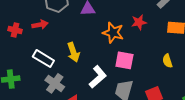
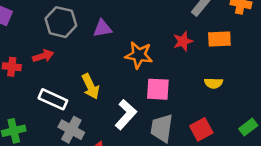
red star: (139, 22) -> (183, 41), moved
yellow semicircle: (167, 61) -> (214, 83), turned -64

